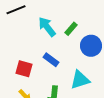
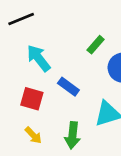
cyan arrow: (47, 27) -> (39, 58), moved

